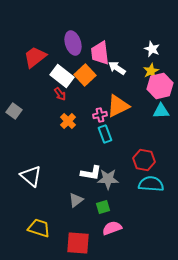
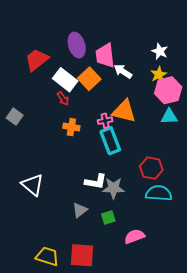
orange triangle: (118, 106) -> (124, 111), turned 40
orange cross: (68, 121) -> (71, 127), turned -35
cyan rectangle: (105, 134) -> (110, 141), size x1.4
yellow trapezoid: (39, 228) -> (47, 256), moved
pink semicircle: (112, 228) -> (135, 236), moved

